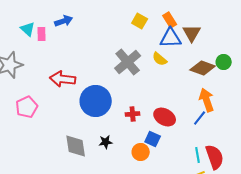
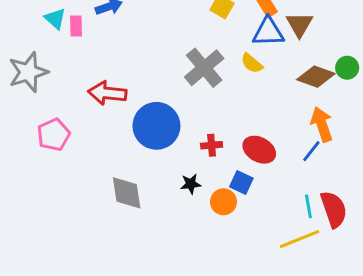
black star: (106, 142) -> (191, 184), moved

